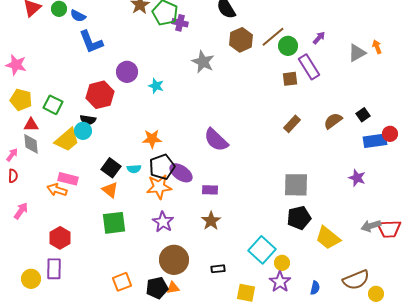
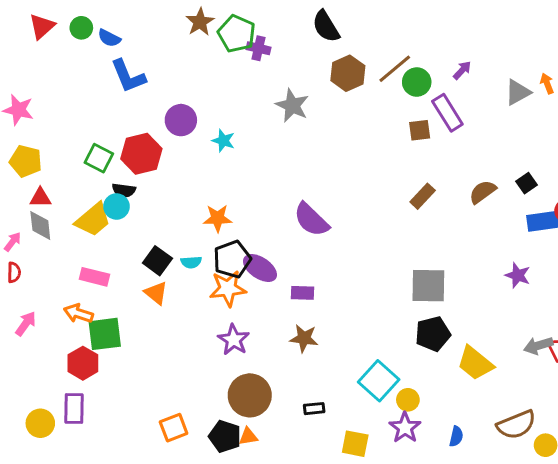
green square: (53, 105) -> (99, 158), moved
orange arrow: (57, 190) -> (78, 313), moved
brown star: (211, 221) -> (304, 338), turned -30
green square: (114, 223) -> (105, 334), moved
black pentagon: (157, 288) -> (225, 436), turned 30

